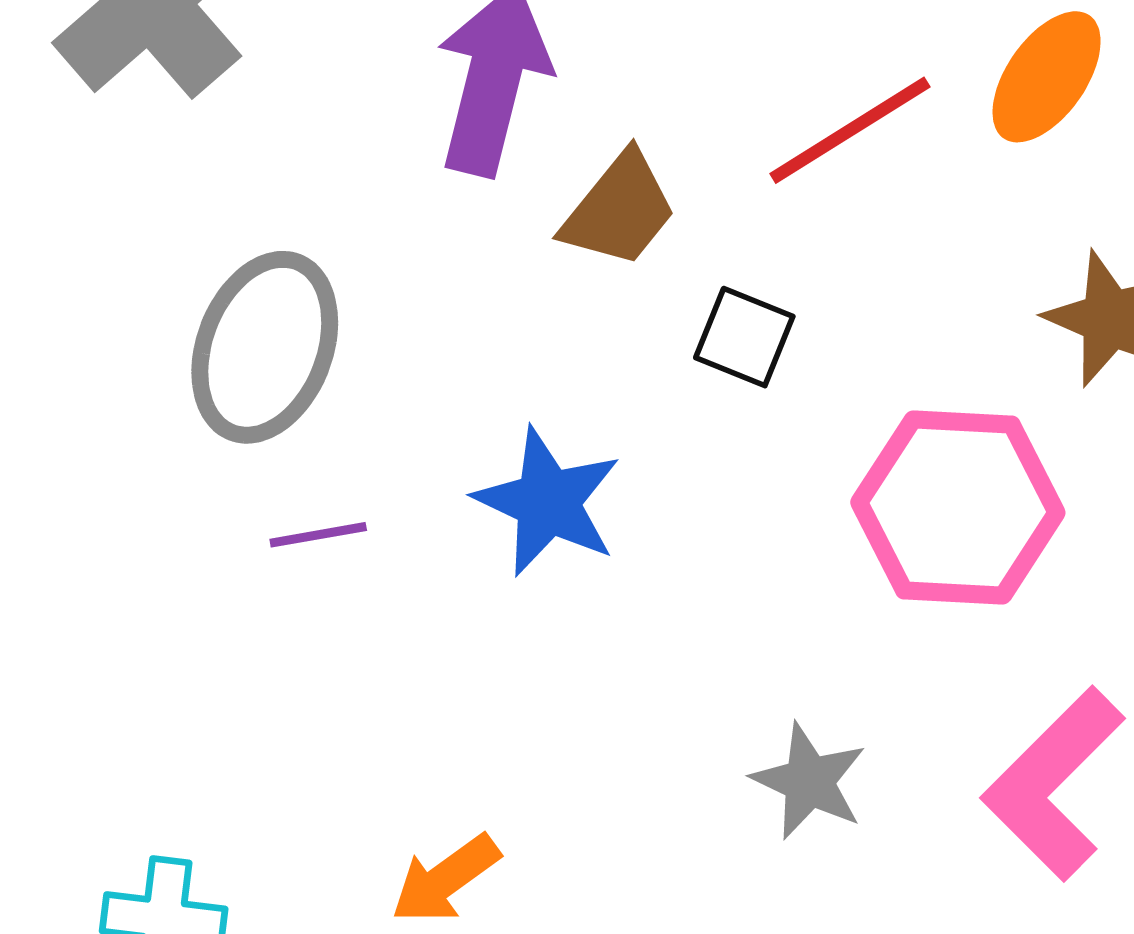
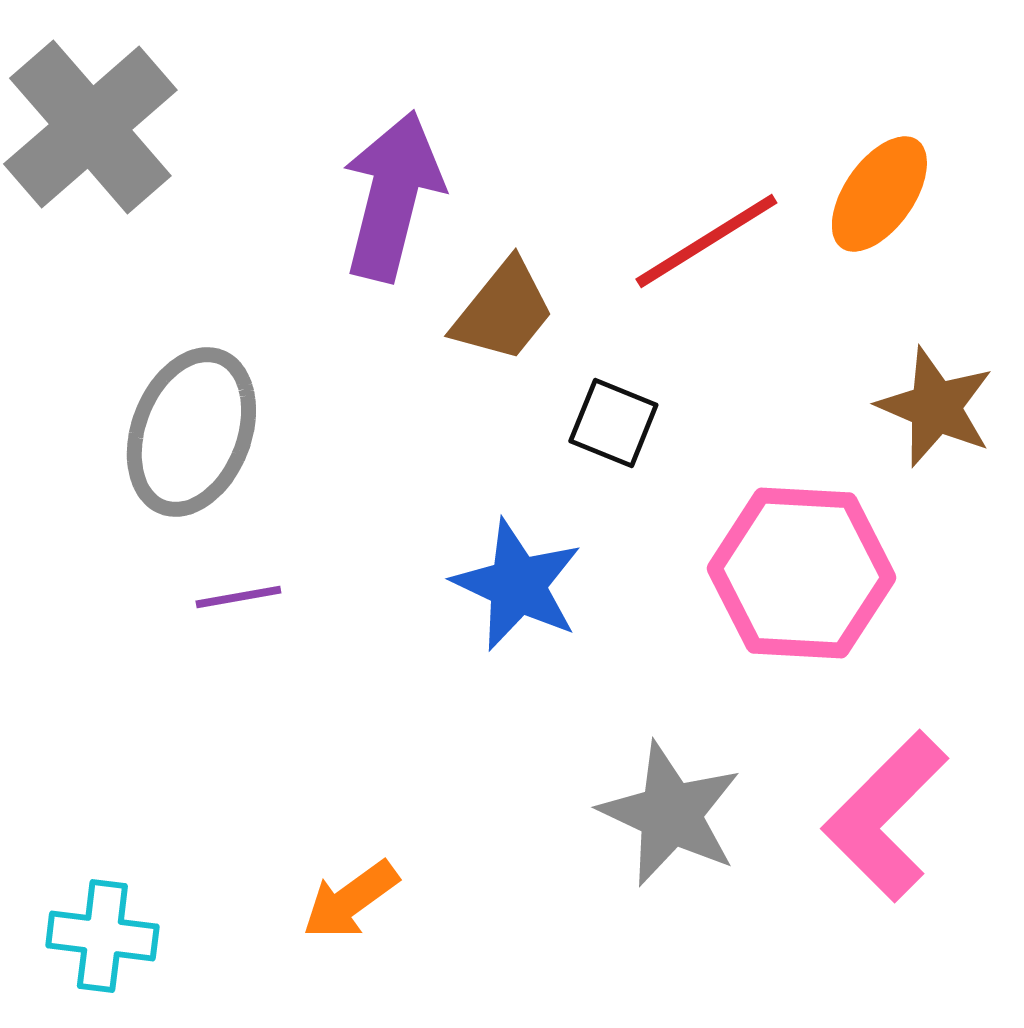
blue star: (548, 502) -> (517, 585), moved
gray star: (809, 781) -> (670, 814), size x1.4

